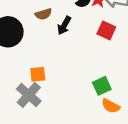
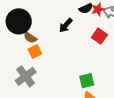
brown semicircle: (43, 14) -> (30, 38), moved, turned 40
orange square: (38, 74) -> (35, 52), moved, turned -32

